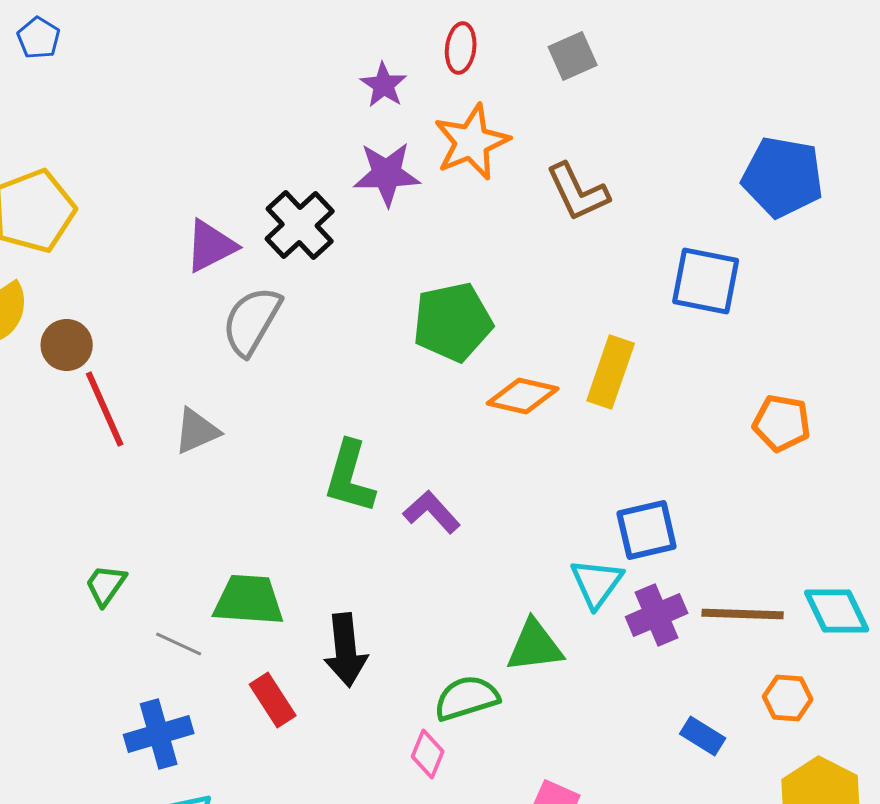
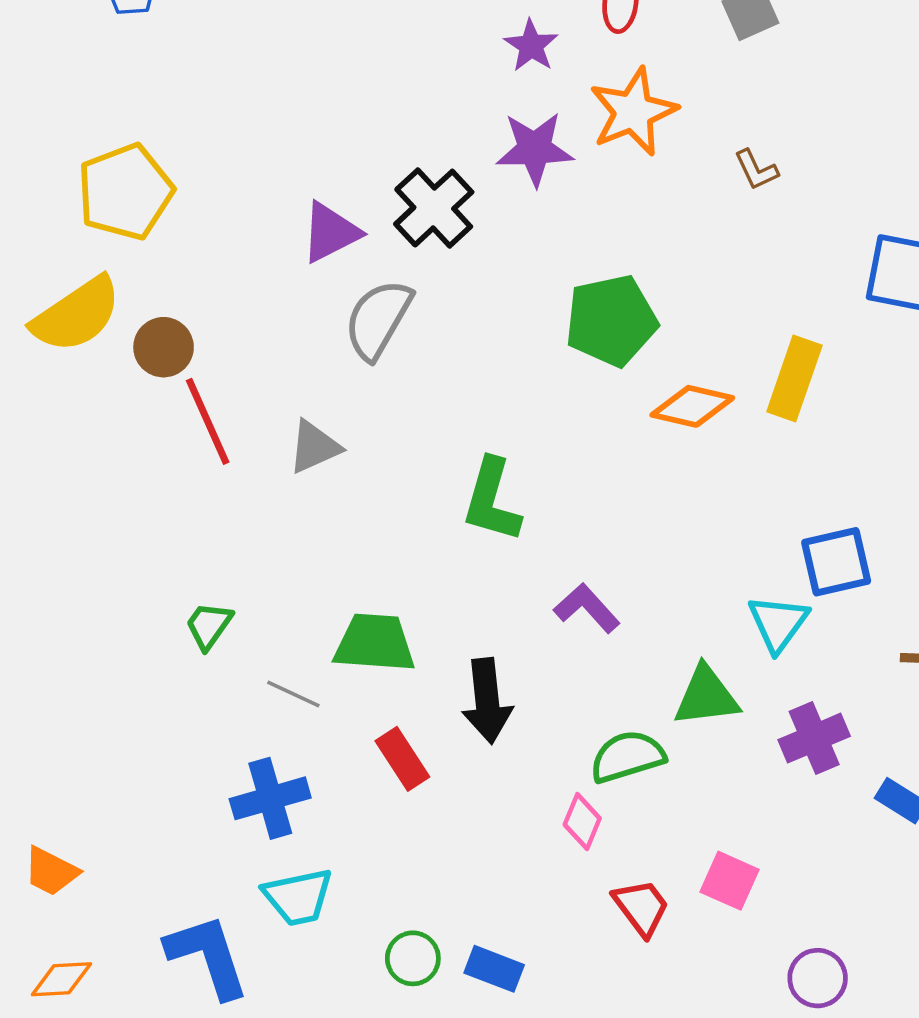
brown L-shape: (578, 192) -> (756, 170), size x0.6
purple L-shape: (432, 512) -> (587, 608), moved
purple cross: (657, 615) -> (814, 738), moved

